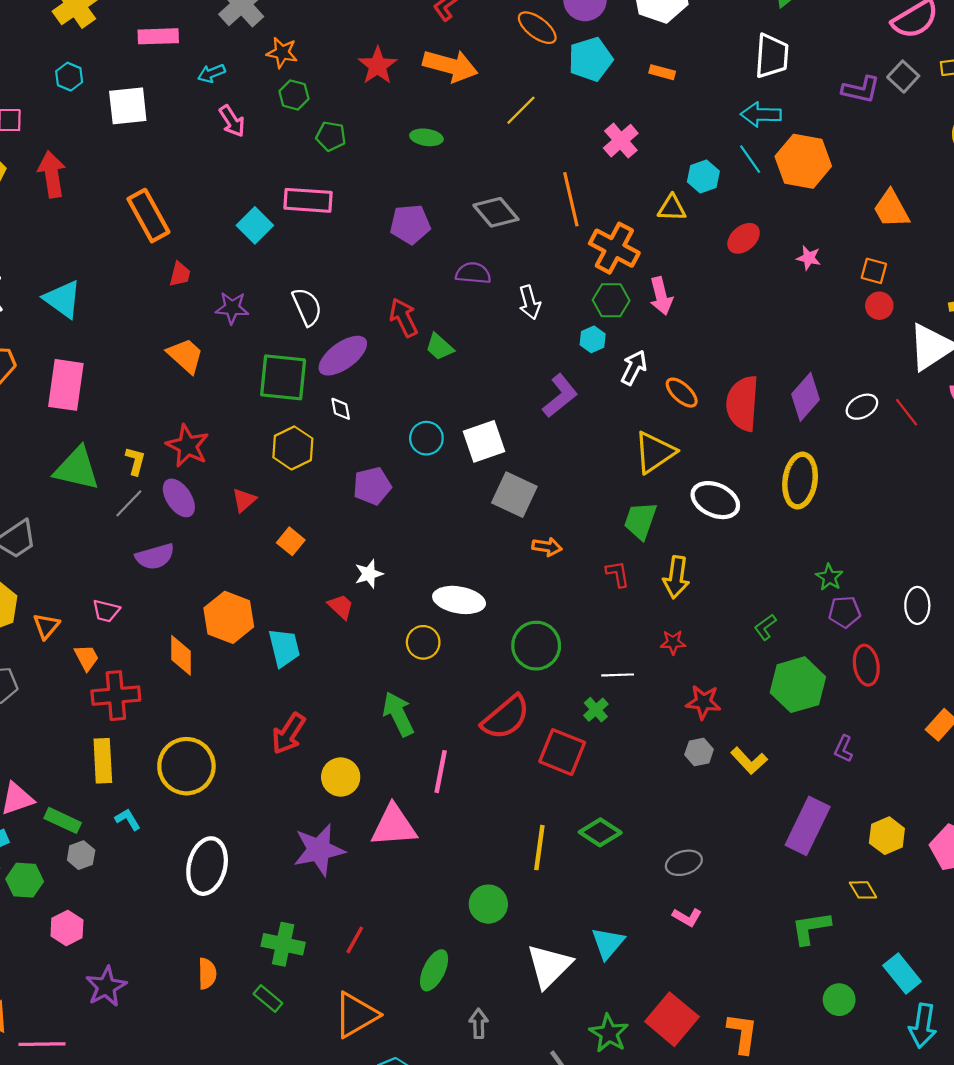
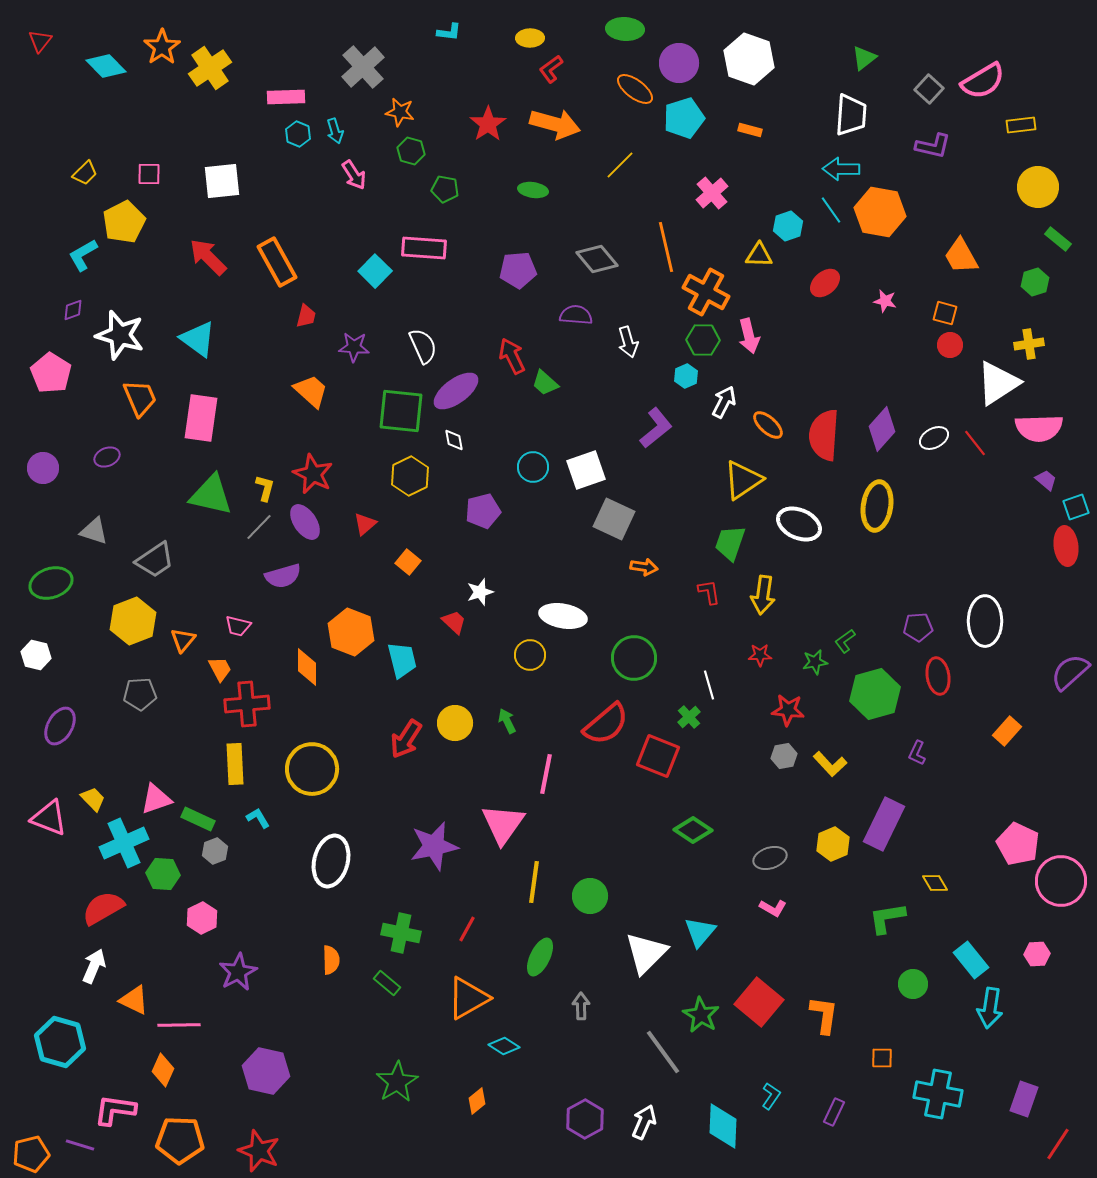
cyan arrow: (211, 73) -> (335, 131), turned -85
cyan hexagon: (69, 77) -> (298, 134), moved
gray square: (903, 77) -> (929, 89), moved
white square: (128, 106) -> (222, 181), moved
red arrow: (52, 174) -> (208, 257), moved, turned -36
green star: (829, 577) -> (815, 662), moved, turned 30
white ellipse: (917, 605) -> (985, 621), size x1.5
white line: (618, 675) -> (709, 685), turned 76
green arrow: (398, 714) -> (507, 721), size x0.6
yellow circle: (341, 777) -> (455, 723), moved
pink triangle: (394, 826) -> (503, 824), turned -51
yellow hexagon: (887, 836) -> (833, 844), moved
yellow line: (539, 848) -> (534, 882), moved

